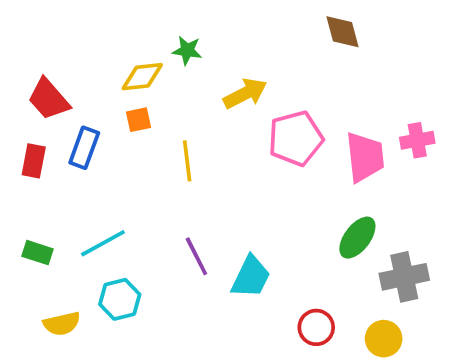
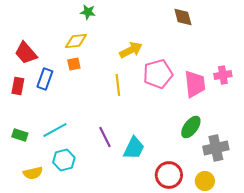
green star: (187, 50) -> (88, 12), moved
yellow line: (187, 161) -> (118, 85), moved
red circle: (316, 327) -> (169, 175), size x1.4

